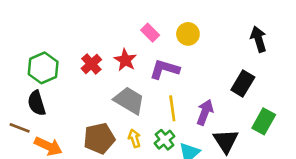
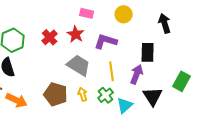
pink rectangle: (150, 33) -> (87, 13), moved, turned -32
black arrow: (258, 39) -> (165, 23), moved
black rectangle: (243, 84) -> (148, 52), moved, turned -30
brown pentagon: (99, 138) -> (56, 94), turned 30

